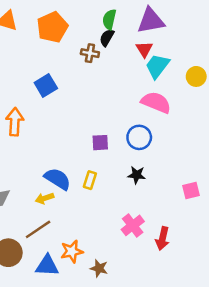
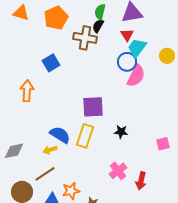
brown cross: (90, 53) -> (85, 38), size x1.6
pink semicircle: (156, 102) -> (136, 76), turned 95
blue circle: (139, 137) -> (127, 62), moved
purple square: (100, 143) -> (93, 107), size x1.6
yellow rectangle: (90, 180) -> (85, 136), size x1.6

